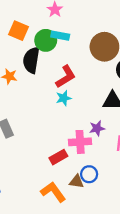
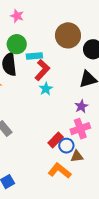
cyan rectangle: (60, 36) -> (34, 56), moved
pink cross: (80, 142) -> (80, 129), moved
blue circle: (89, 174) -> (66, 146), moved

